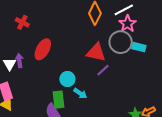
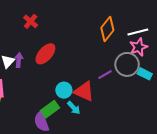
red triangle: (96, 52) -> (84, 91), moved
purple line: (103, 70) -> (105, 75), moved
green rectangle: (59, 100) -> (50, 109), turned 48

